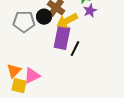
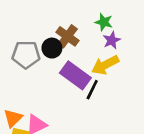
yellow arrow: (67, 21) -> (105, 65), moved
purple rectangle: (62, 38) -> (75, 75), turned -65

